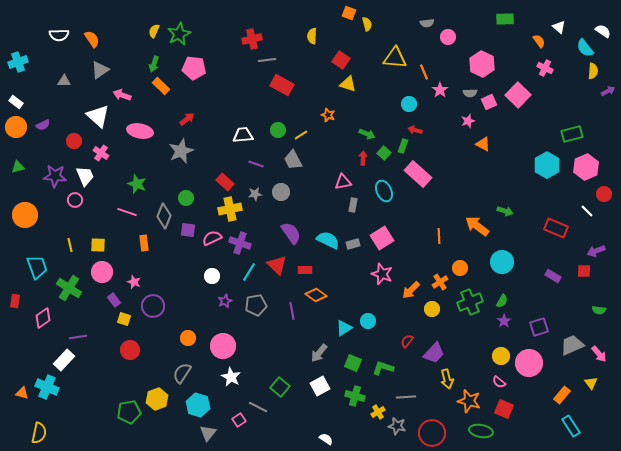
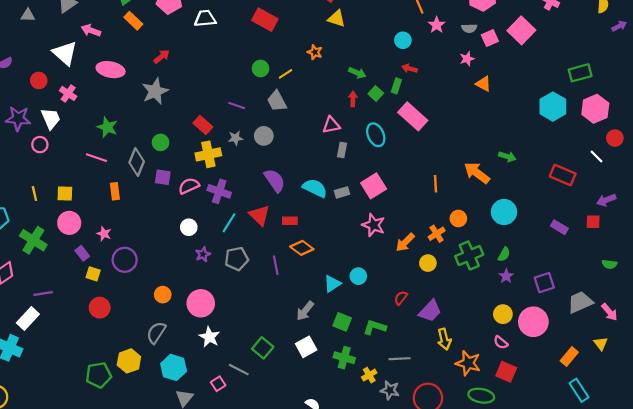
white trapezoid: (243, 135) -> (205, 18), moved

